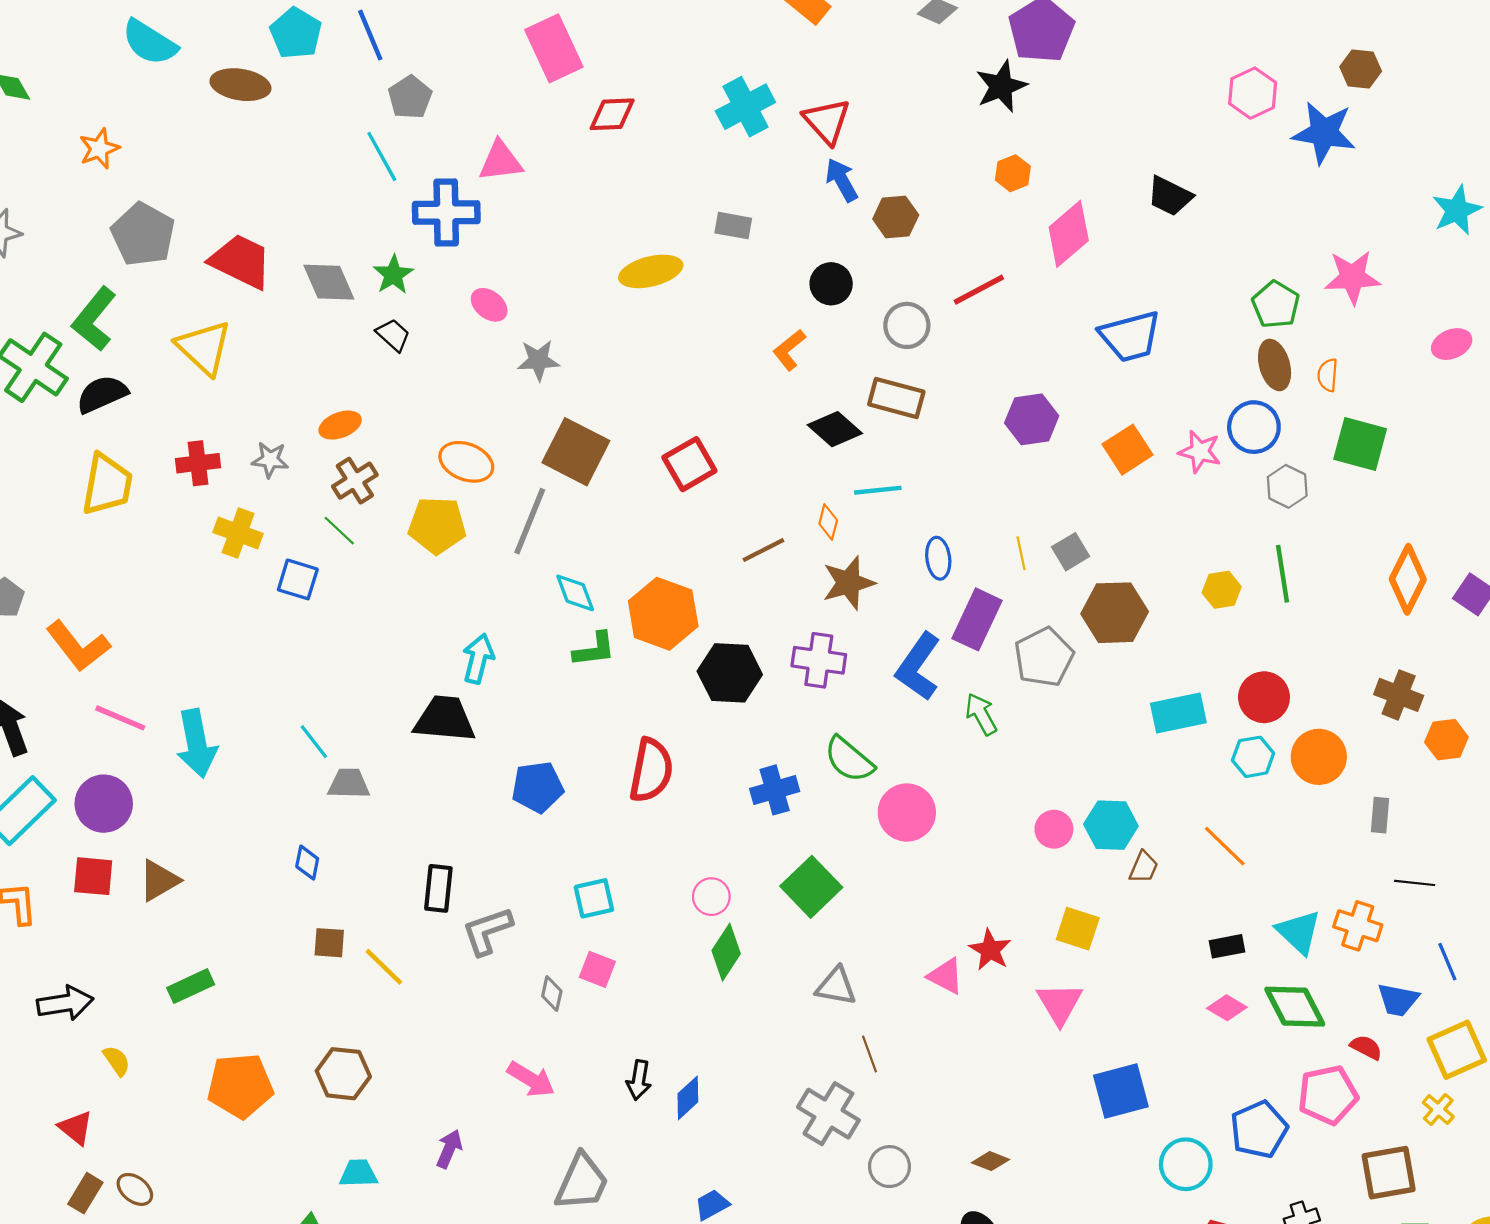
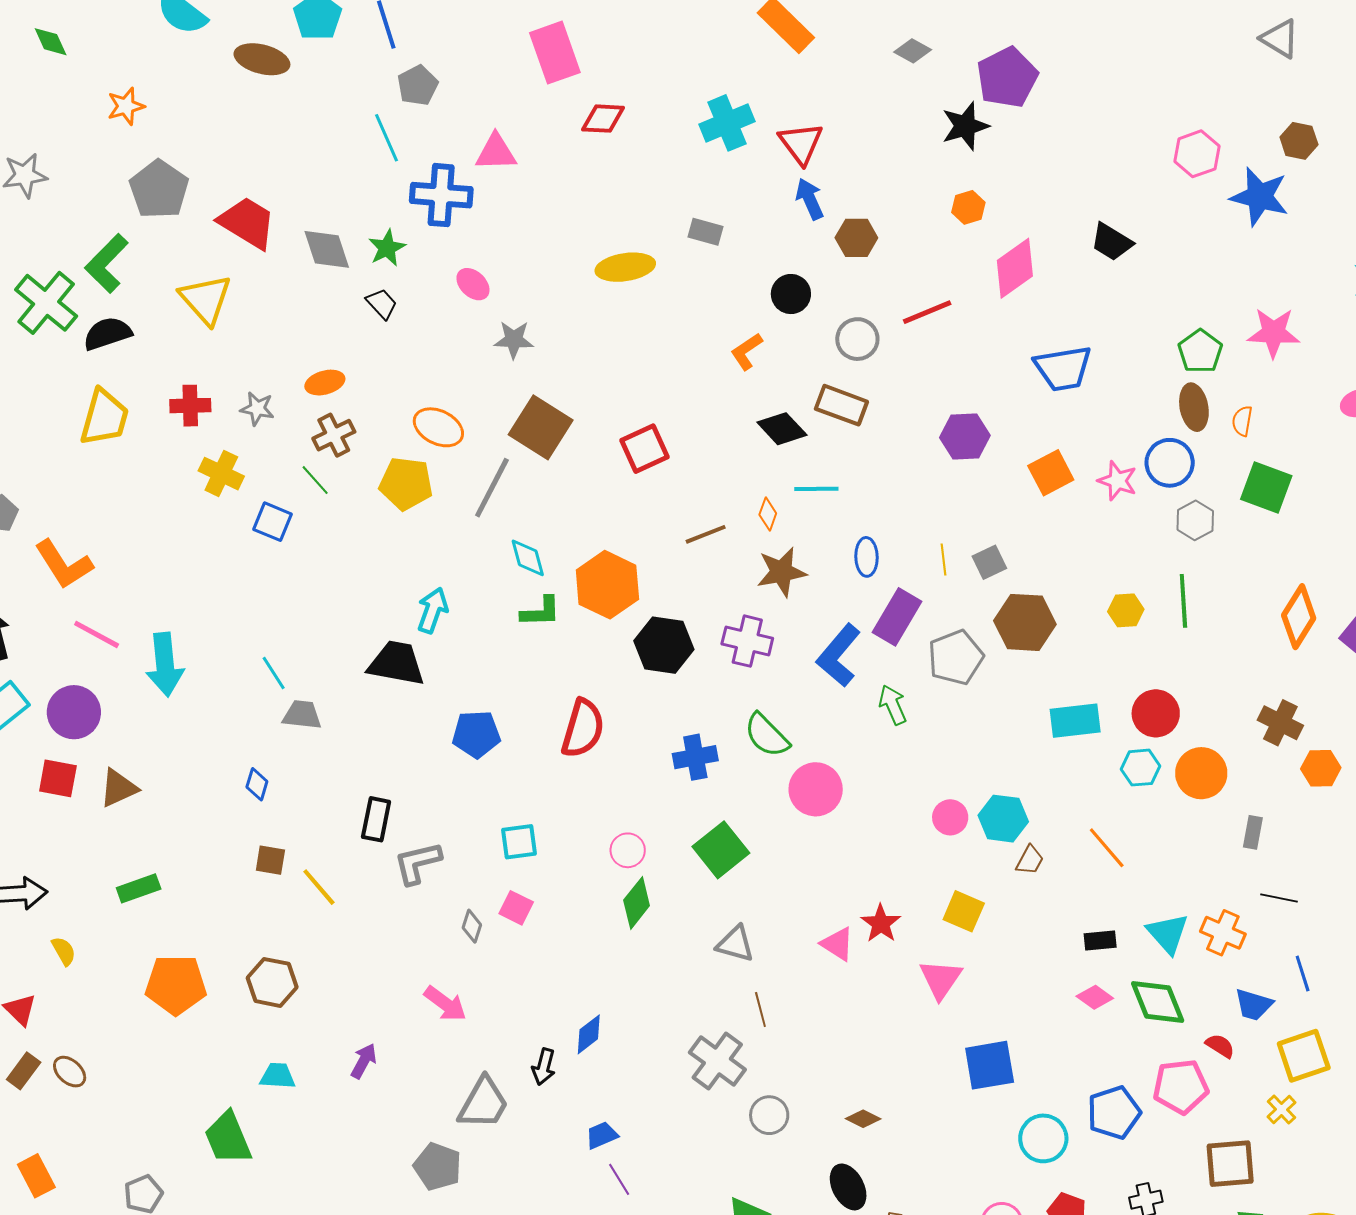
black arrow: (639, 1080) -> (544, 1067), moved

